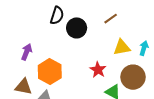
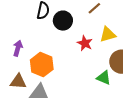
red star: (98, 70) -> (85, 43), moved

